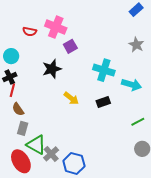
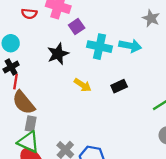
cyan cross: (104, 70) -> (99, 47), moved
cyan arrow: (132, 85) -> (130, 46), moved
brown semicircle: (18, 109) -> (24, 103), size x1.6
green triangle: (36, 145) -> (28, 142), moved

